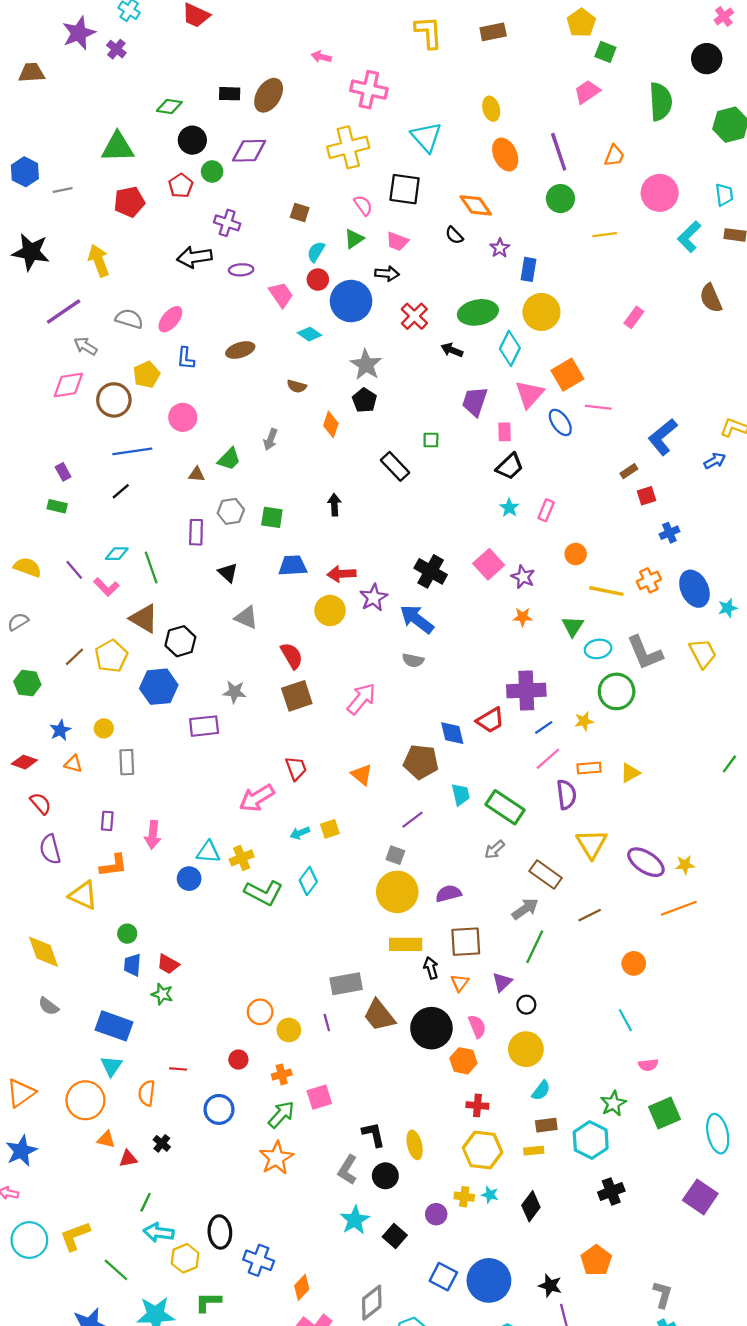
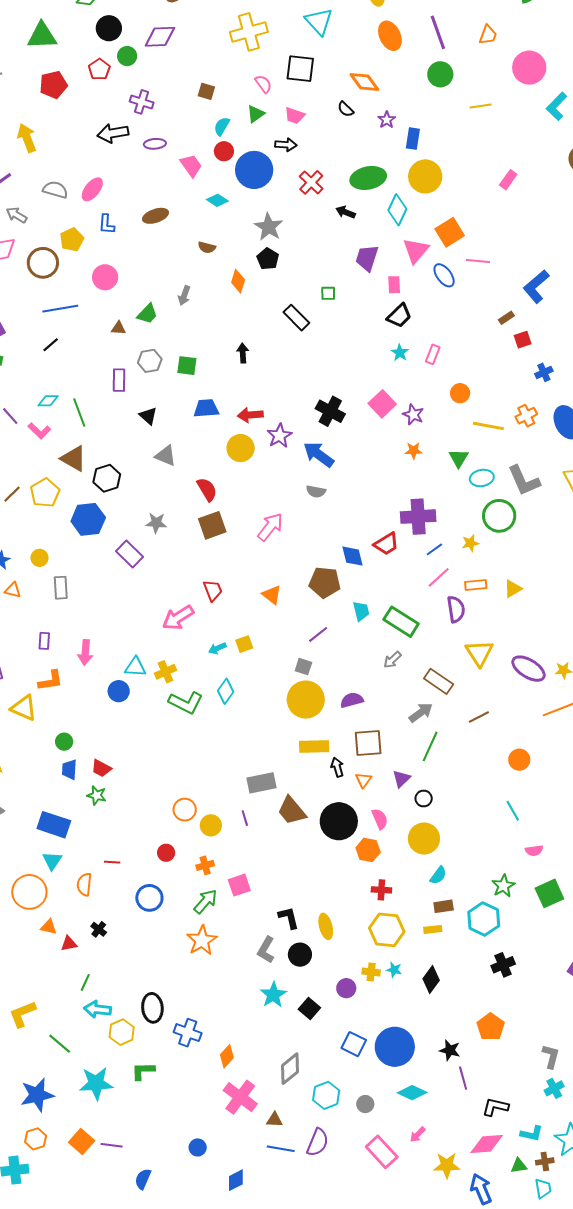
purple rectangle: (204, 726) -> (129, 554), turned 52

